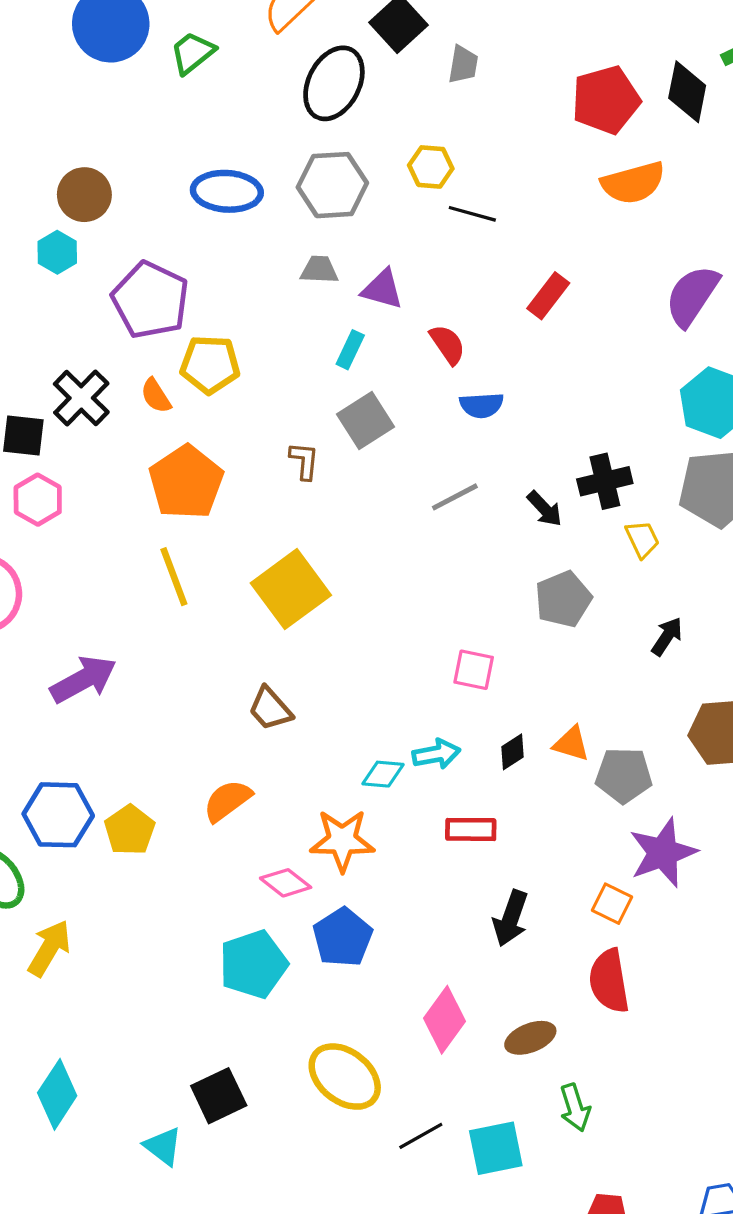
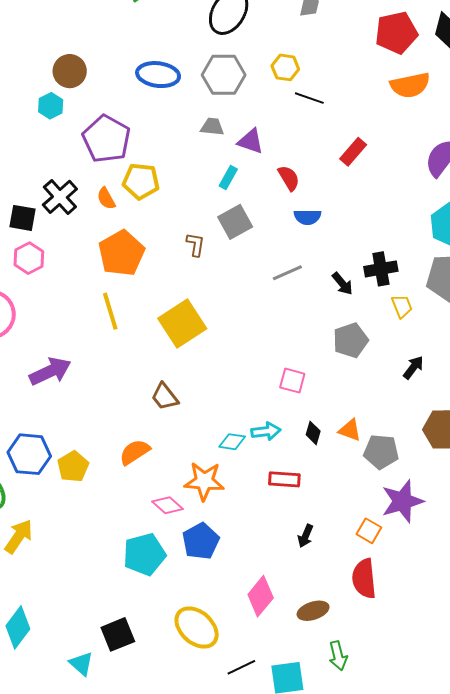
black diamond: (512, 752) -> (313, 433), turned -45
black arrow: (511, 918) -> (306, 536), size x0.7

